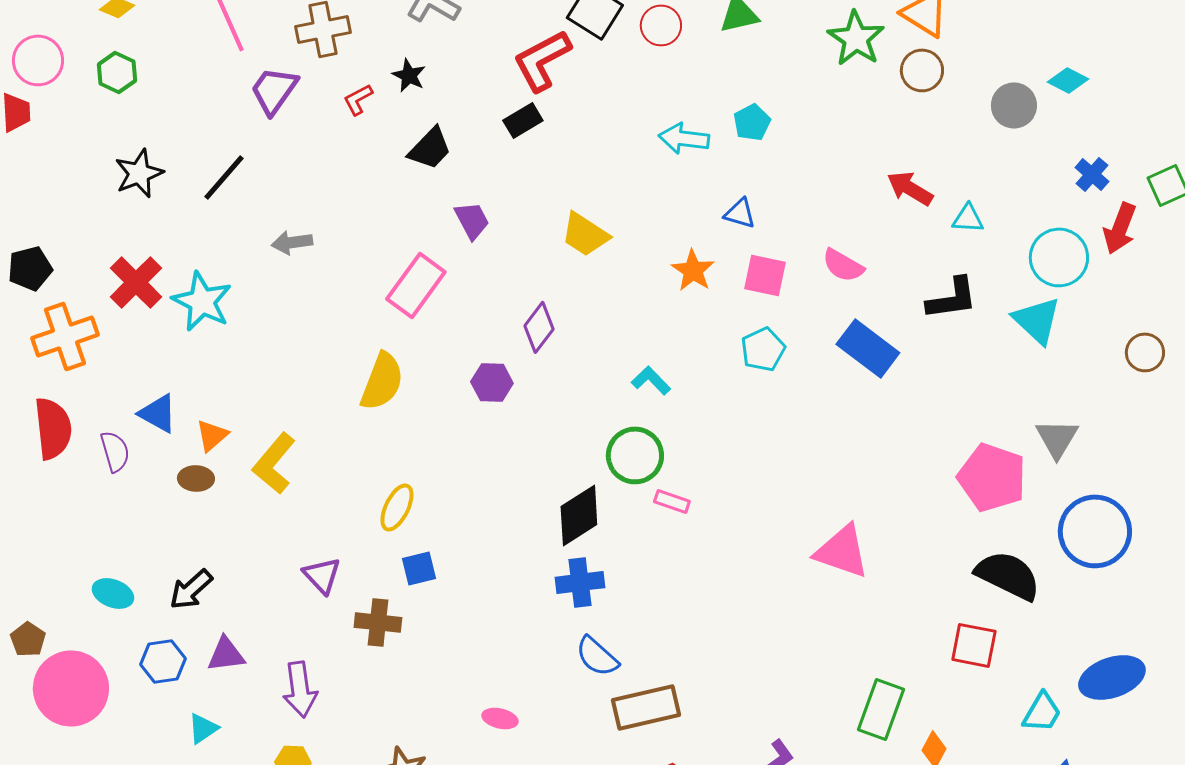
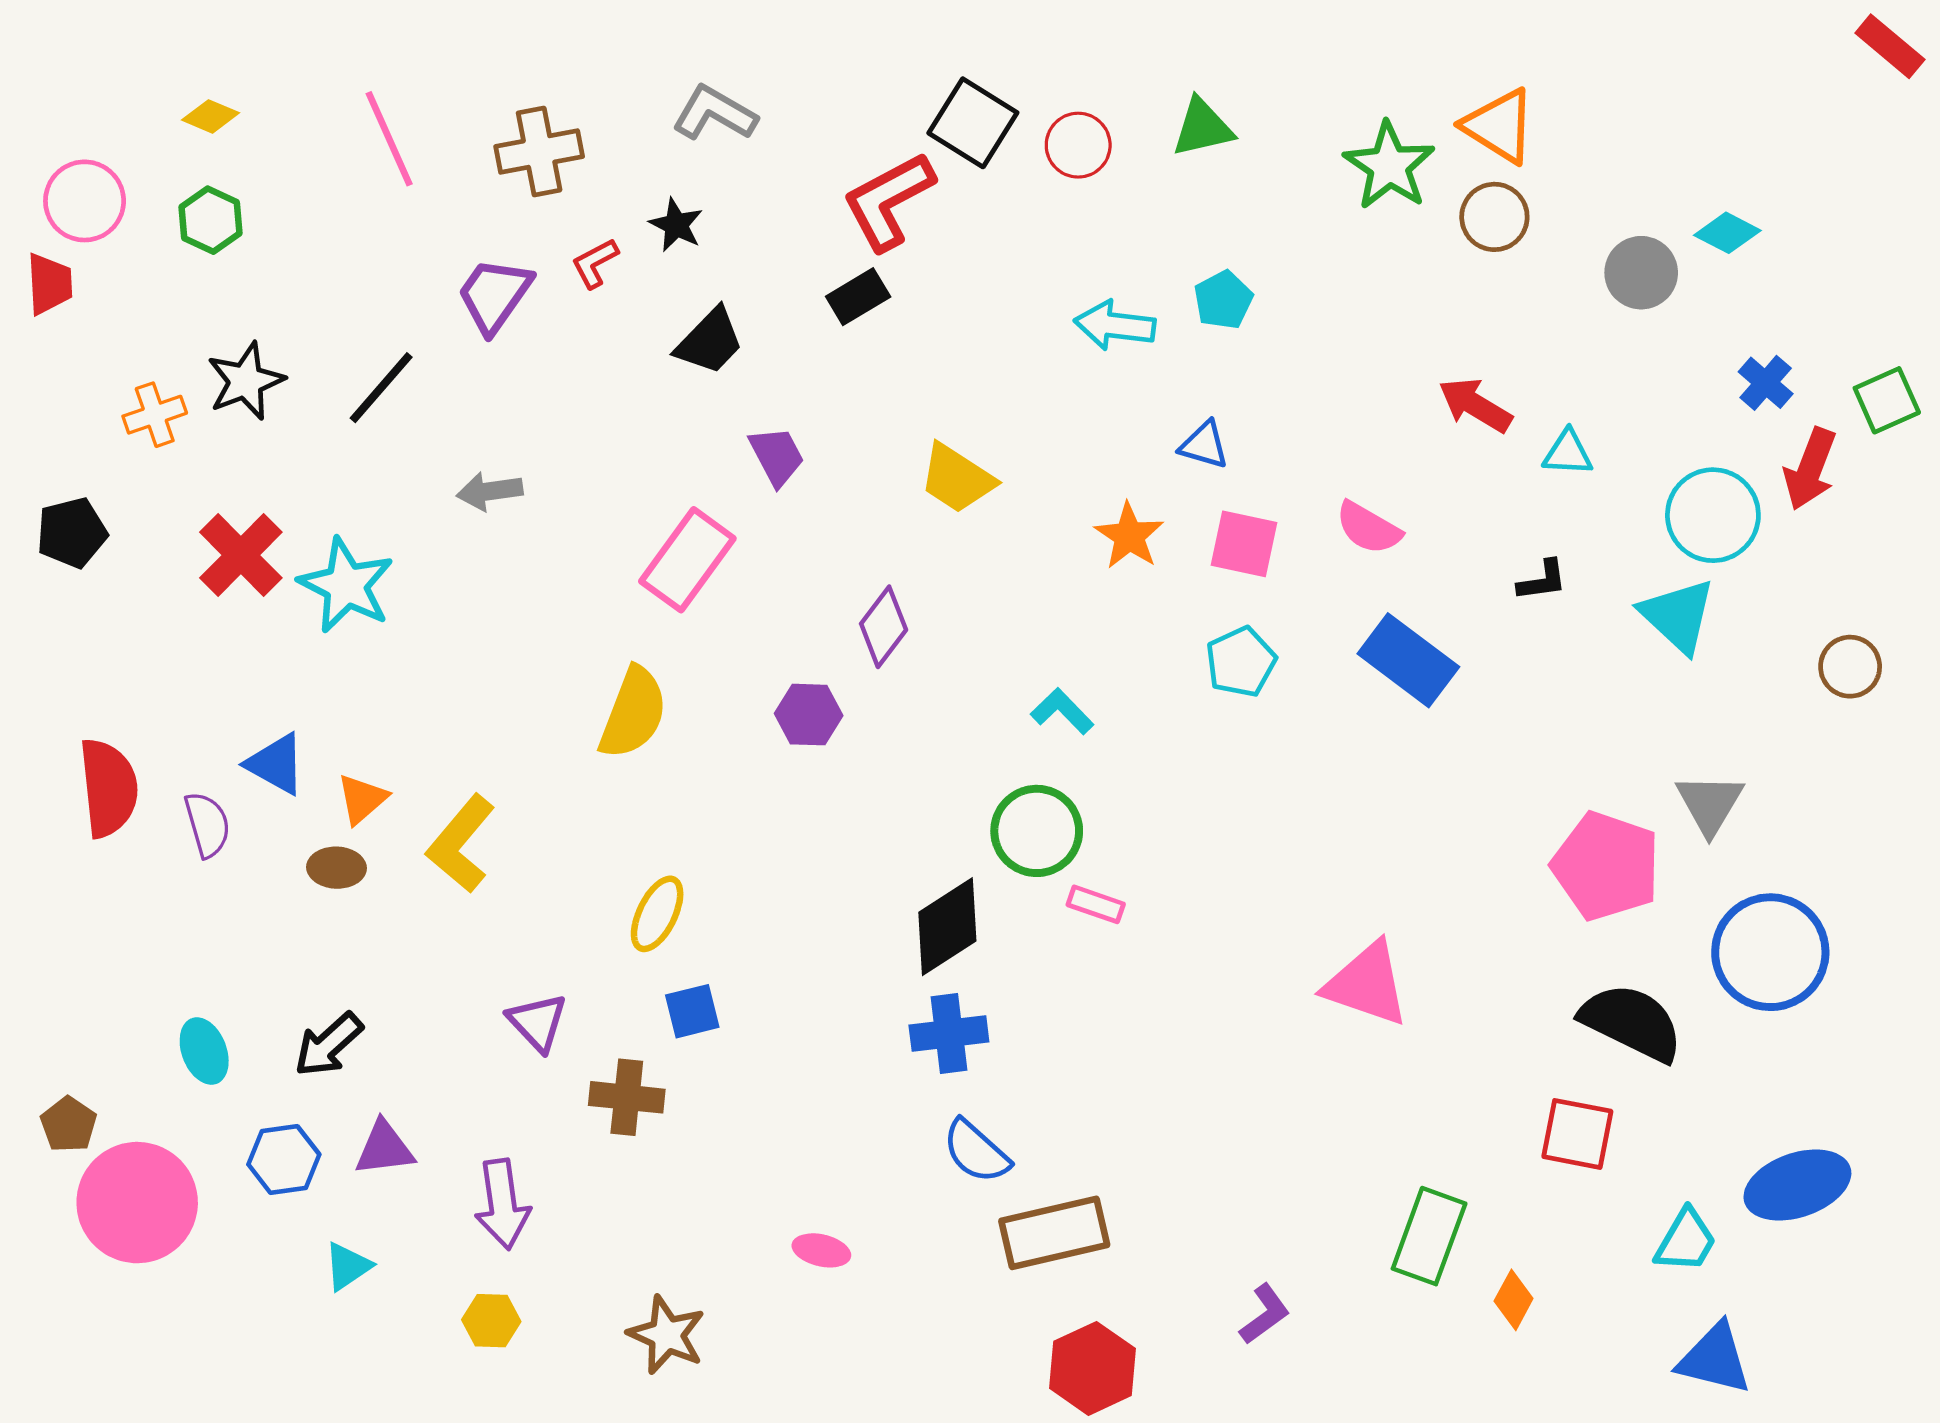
purple trapezoid: (274, 90) -> (494, 295), moved
black L-shape: (952, 298) -> (1542, 581), size x0.6
orange cross: (65, 336) -> (155, 415), moved, size x0.6
cyan ellipse: (113, 593) -> (204, 1051), turned 48

